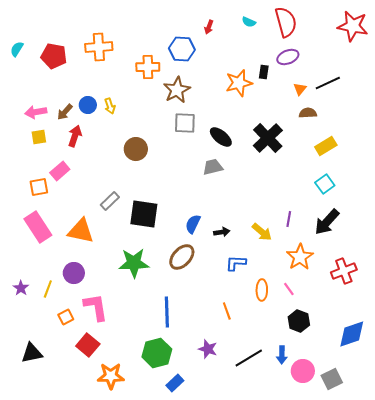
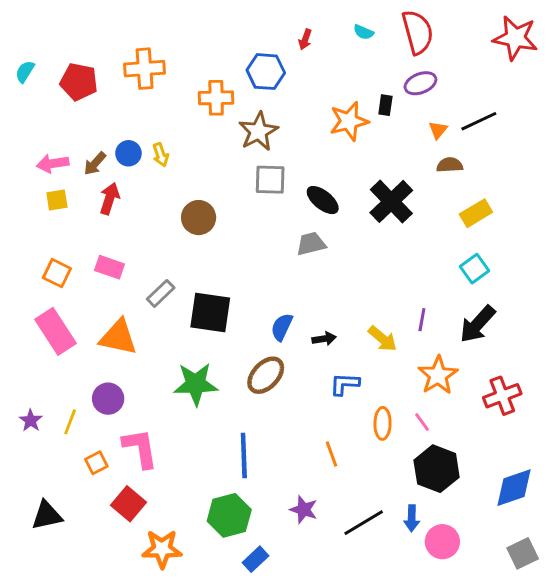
pink rectangle: (60, 171) -> (110, 267), moved, turned 60
orange square: (39, 187) -> (57, 273), turned 36
black hexagon: (299, 321) -> (437, 469), size x1.4
gray square: (332, 379) -> (523, 553), moved

